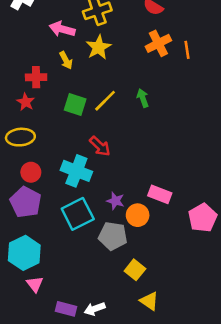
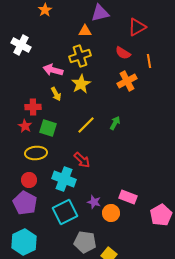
orange line: (187, 50) -> (149, 61), moved
green arrow: (143, 98) -> (115, 123), turned 48
green square: (75, 105) -> (48, 128), moved
yellow ellipse: (20, 137) -> (36, 153), moved
gray pentagon: (113, 236) -> (85, 242), moved

